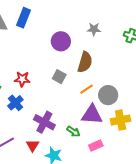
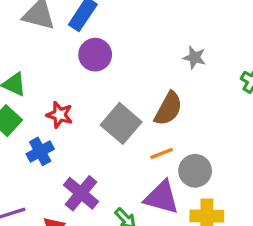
purple circle: (61, 41) -> (95, 55), moved
gray square: (59, 77) -> (121, 123), size x1.6

